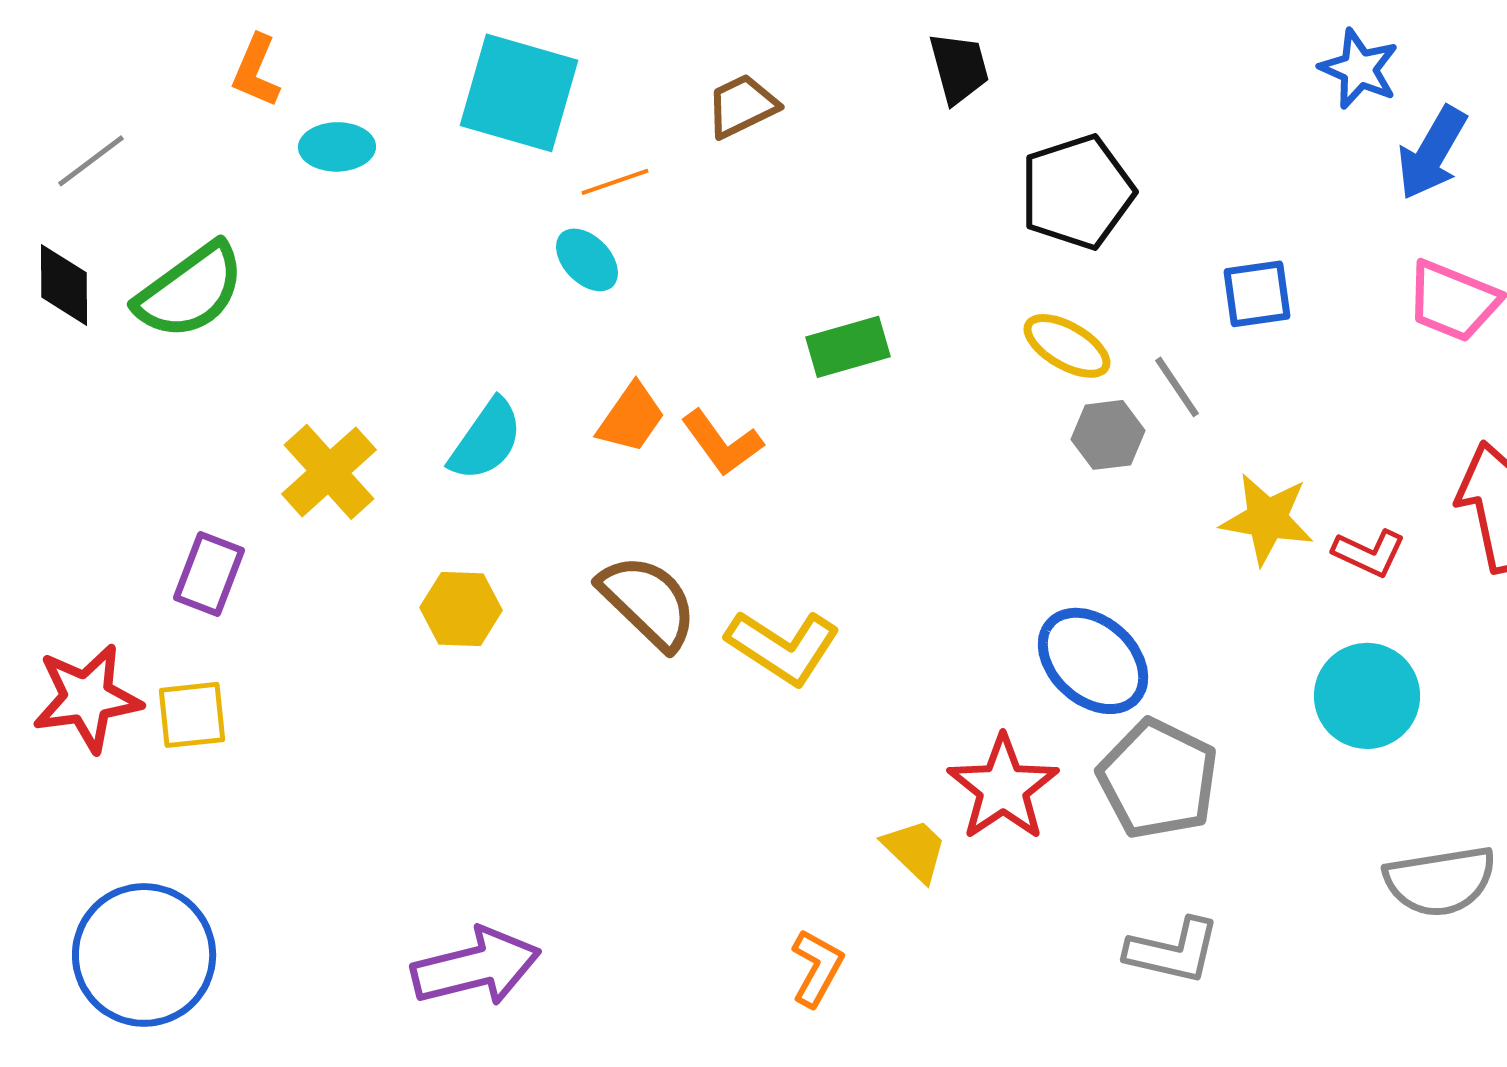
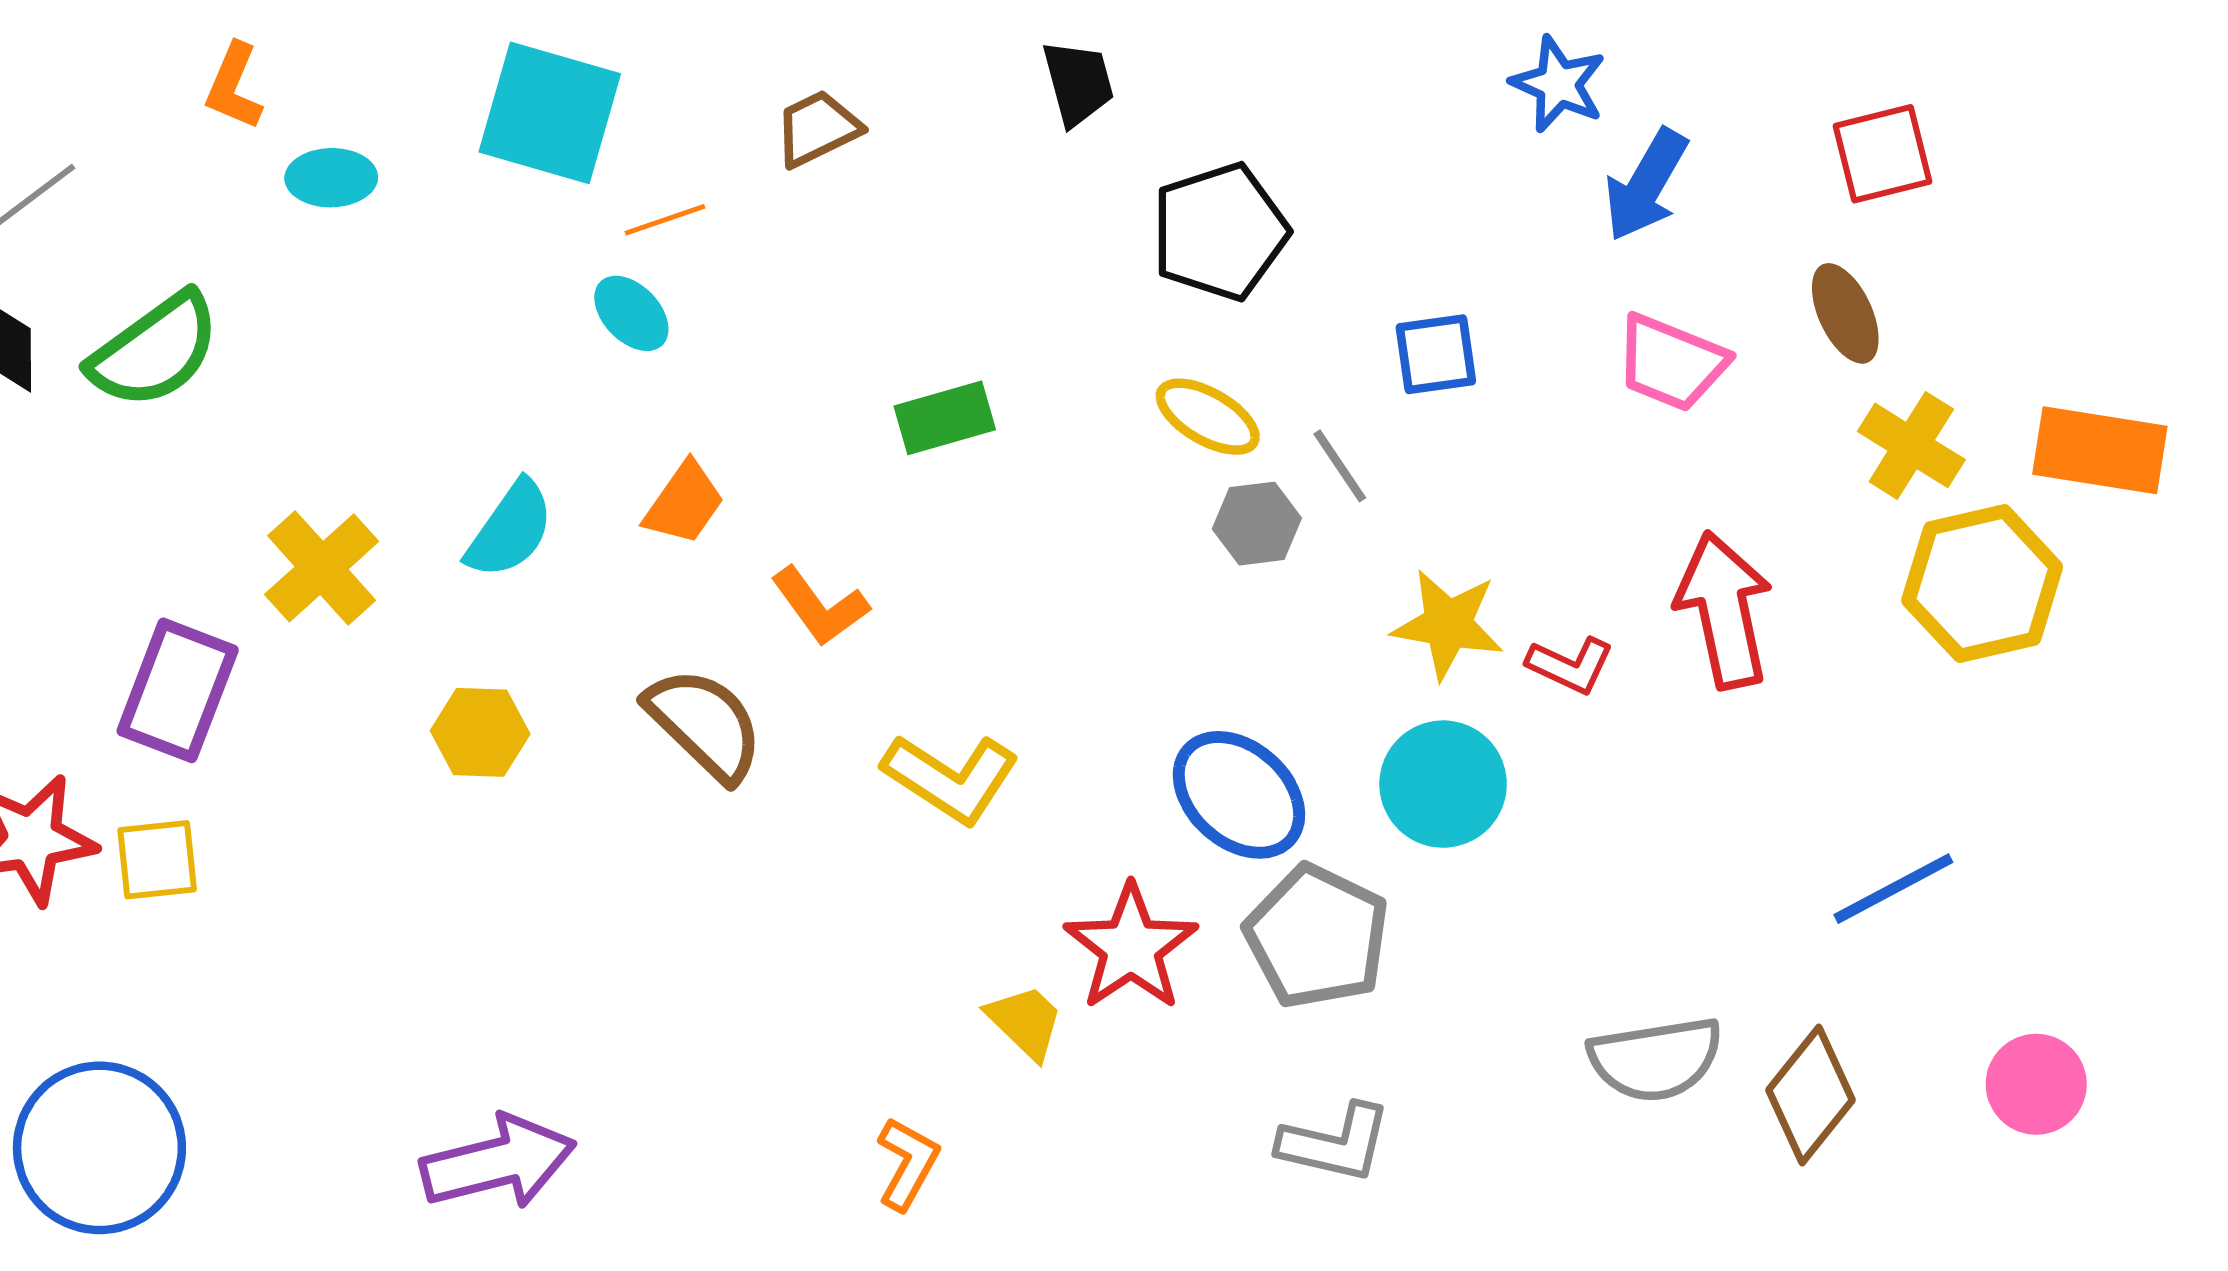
orange L-shape: (722, 443) -> (820, 606), moved
purple rectangle: (209, 574) -> (178, 690), size x1.4
yellow L-shape: (783, 647) -> (951, 778), moved
cyan circle: (1367, 696) -> (1443, 784), moved

